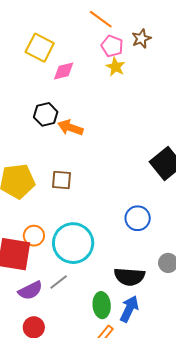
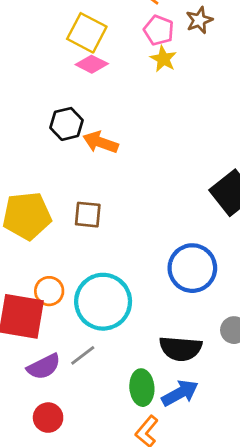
yellow square: (40, 48) -> (87, 33), moved
pink diamond: (64, 71) -> (92, 64), turned 40
blue circle: (138, 218) -> (192, 268), size x1.4
blue arrow: (129, 309) -> (180, 393), turned 36

